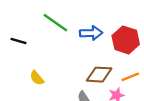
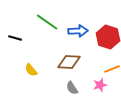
brown diamond: (99, 75) -> (69, 62), moved

